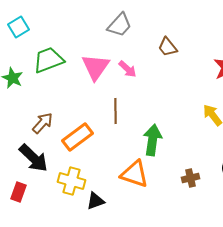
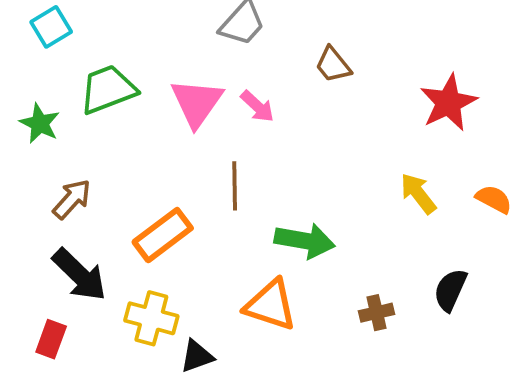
brown arrow: (42, 123) -> (72, 199), moved
green arrow: (152, 140) -> (305, 241), turned 92

